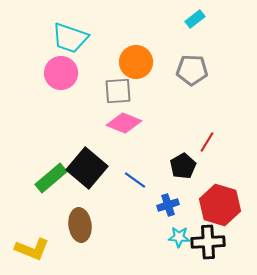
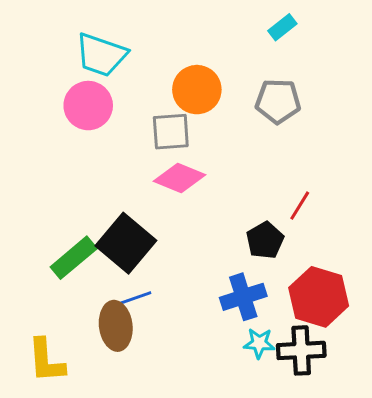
blue line: (135, 180) -> (135, 298), moved, turned -55
blue cross: (168, 205) -> (243, 297), size x1.4
yellow L-shape: (32, 249) -> (46, 361), turned 64

